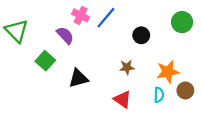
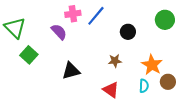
pink cross: (81, 15) -> (73, 14), turned -35
green square: (45, 61) -> (29, 55), moved
orange star: (168, 72) -> (152, 65), turned -30

